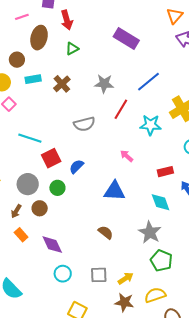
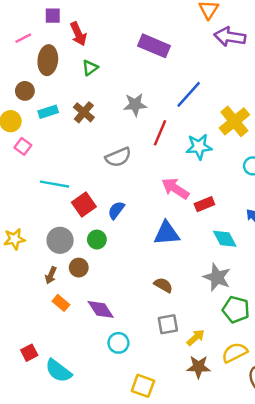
pink arrow: (127, 156) -> (175, 189), size x1.6
red rectangle: (165, 172) -> (204, 204), moved
gray square: (99, 275) -> (168, 324), moved

